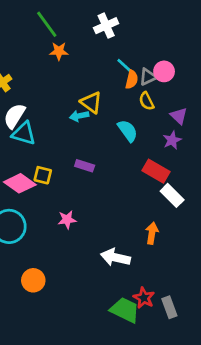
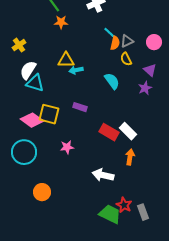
pink circle: (164, 71) -> (154, 42), moved
yellow triangle: (91, 102) -> (66, 60), moved, turned -36
red rectangle: (156, 171) -> (109, 132), moved
yellow square: (43, 175) -> (49, 114), size x1.5
white rectangle: (172, 195) -> (128, 131), moved

